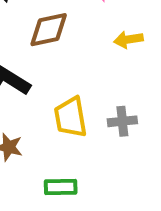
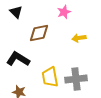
gray cross: (122, 121) -> (76, 79), size x1.5

